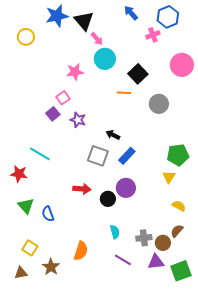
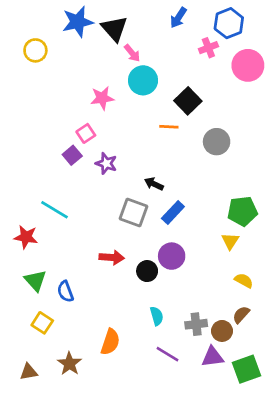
blue arrow: (131, 13) -> (178, 18), turned -105
pink circle: (182, 65) -> (248, 65), moved
yellow square: (30, 248) -> (42, 323), moved

